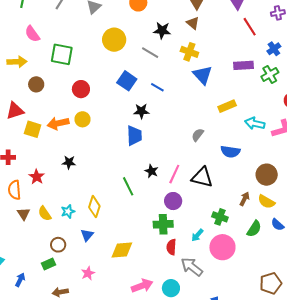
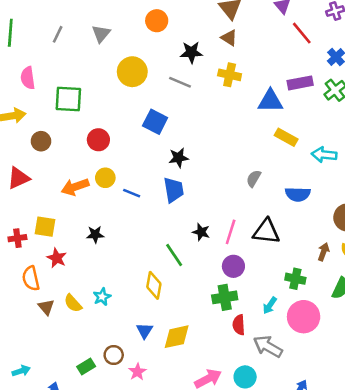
pink semicircle: (32, 34) -> (28, 78), turned 36
blue triangle: (203, 75) -> (270, 101), moved, turned -40
blue line: (157, 87) -> (132, 193), moved
yellow rectangle: (227, 106) -> (286, 137), turned 60
yellow square: (33, 129) -> (45, 227), moved
yellow diamond: (94, 207) -> (154, 285), moved
blue triangle: (87, 235) -> (144, 331), moved
brown circle: (58, 245) -> (114, 355), moved

